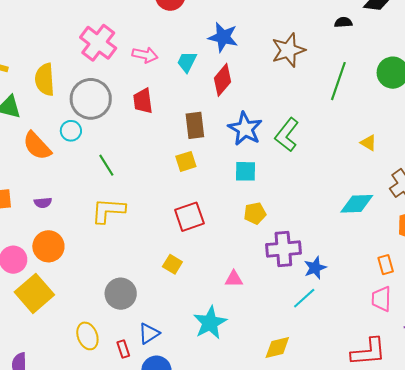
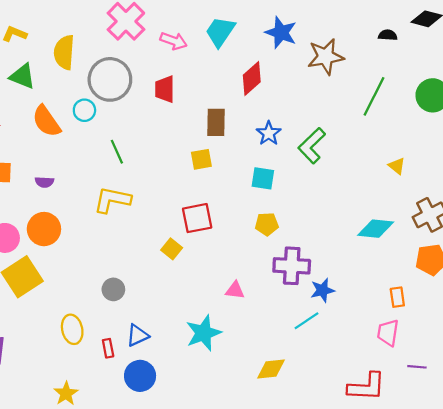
blue star: (223, 37) -> (281, 33), moved
cyan trapezoid: (187, 62) -> (220, 32), moved, size x1.4
blue star: (245, 129) -> (269, 133), size x0.7
yellow square: (172, 264) -> (172, 249), moved
gray circle: (121, 294) -> (113, 289), size x0.7

